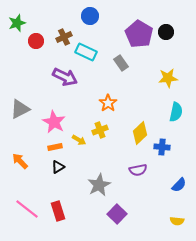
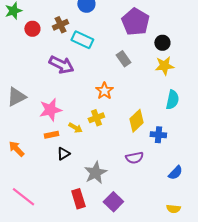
black circle: (166, 32) -> (162, 43), moved
gray rectangle: (121, 63) -> (123, 59), moved
pink star: (54, 122) -> (50, 110), turned 30
black triangle: (58, 167) -> (63, 154), moved
red rectangle: (58, 211) -> (78, 199), moved

